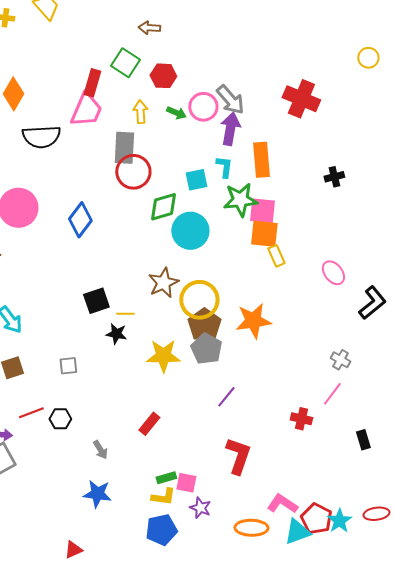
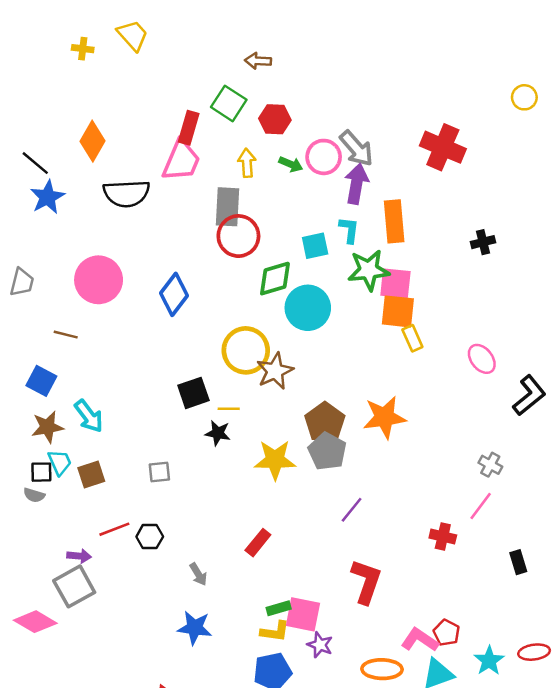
yellow circle: (199, 300) -> (246, 350), moved
pink square: (186, 483) -> (303, 614), size x1.4
red pentagon: (316, 519) -> (446, 633), moved, size x0.7

